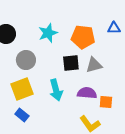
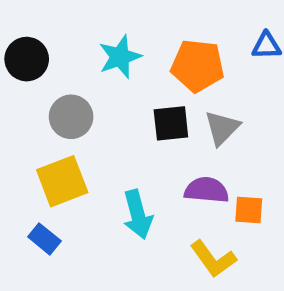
gray triangle: (94, 65) -> (222, 128), turned -30
cyan arrow: (56, 90) -> (138, 214), moved
blue rectangle: (22, 115) -> (44, 239), moved

